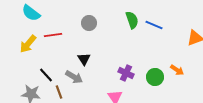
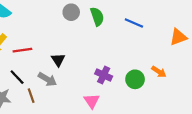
green semicircle: (132, 20) -> (97, 17), moved
gray circle: (89, 23) -> (71, 12), moved
red line: (53, 35) -> (22, 50), moved

